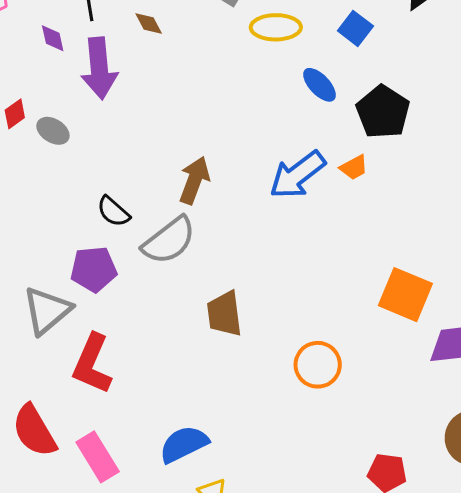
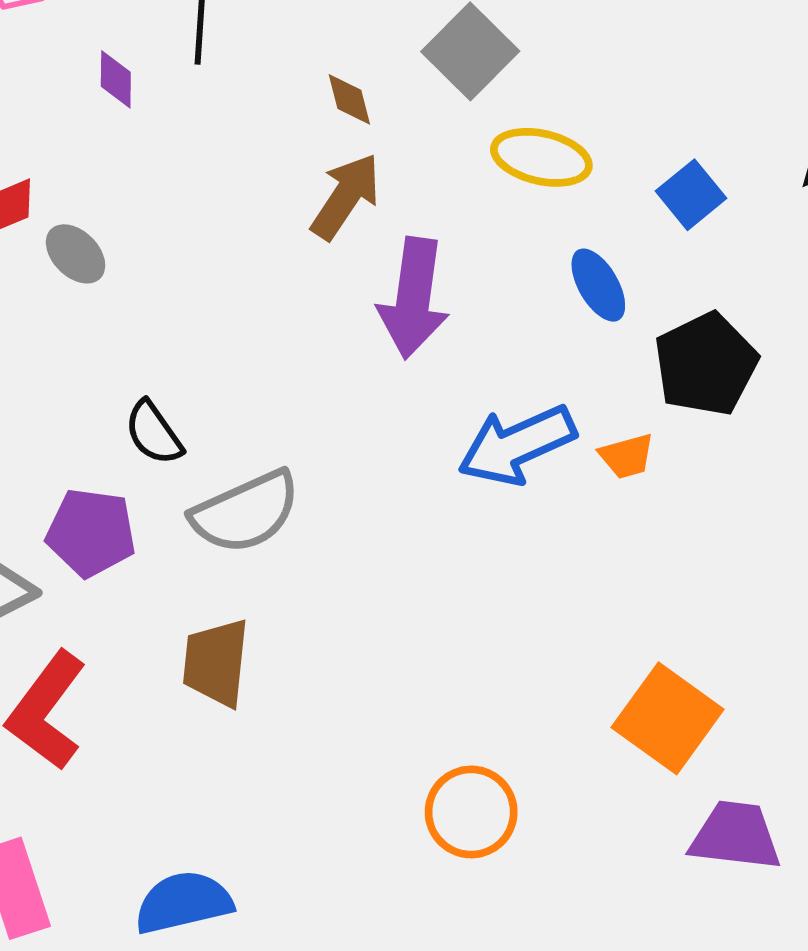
brown diamond: (149, 23) -> (349, 99), moved
purple arrow: (99, 68) -> (413, 298), moved
brown arrow: (194, 180) -> (346, 196), moved
brown trapezoid: (224, 314) -> (216, 663), moved

